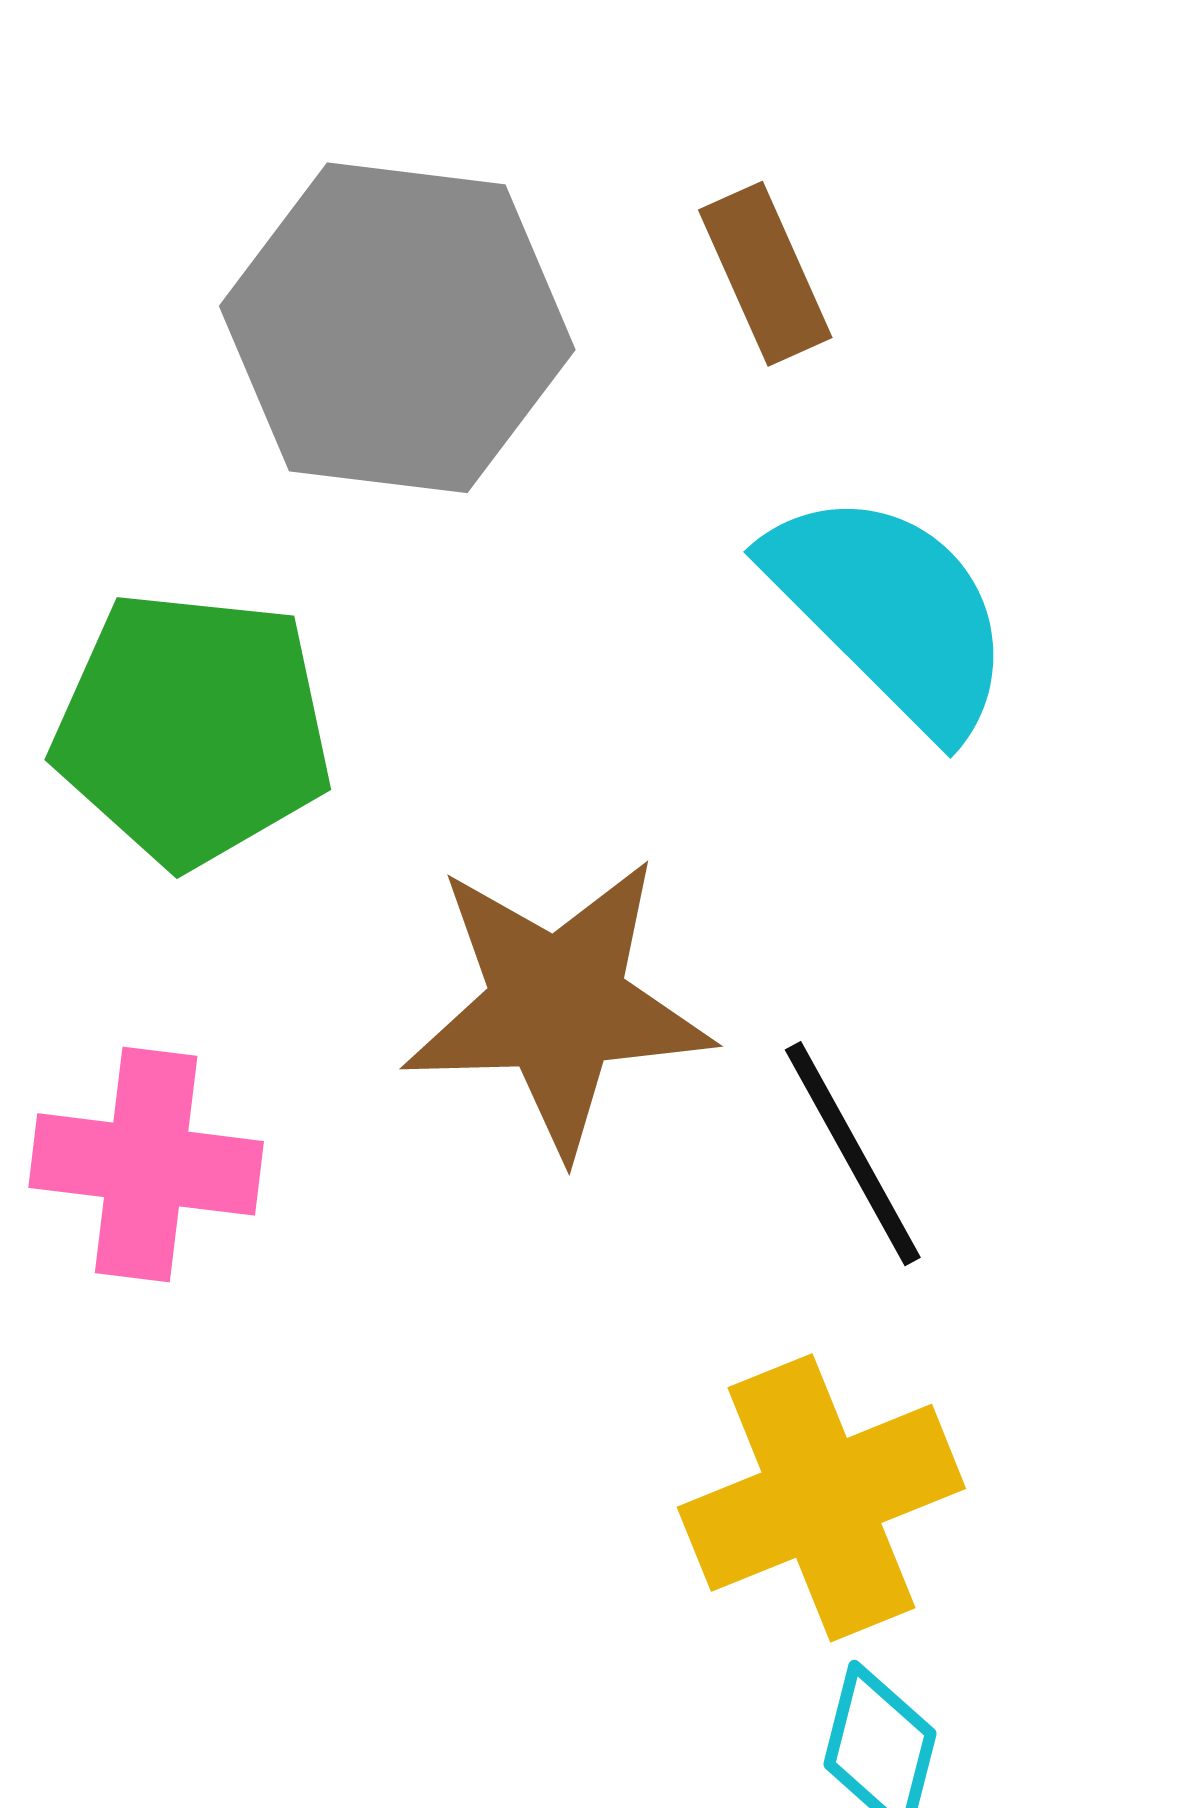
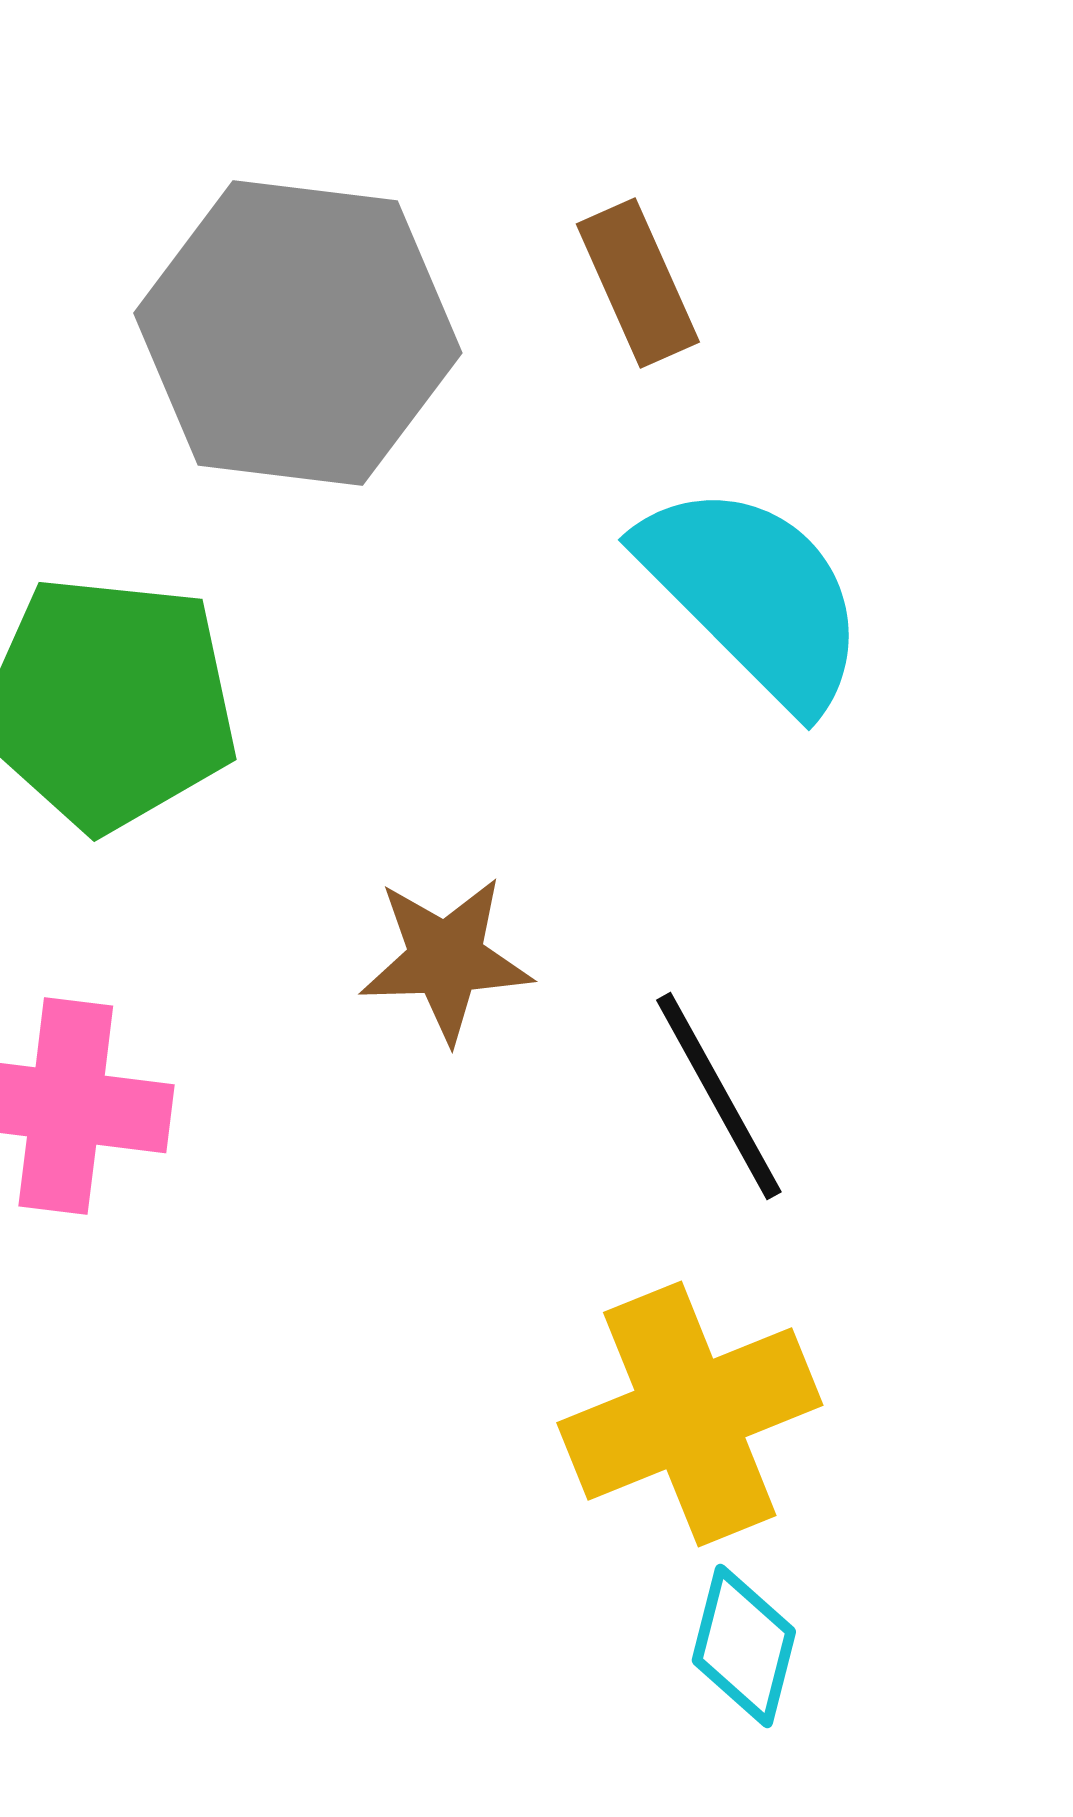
brown star: (557, 1005) -> (446, 959), size x0.6

